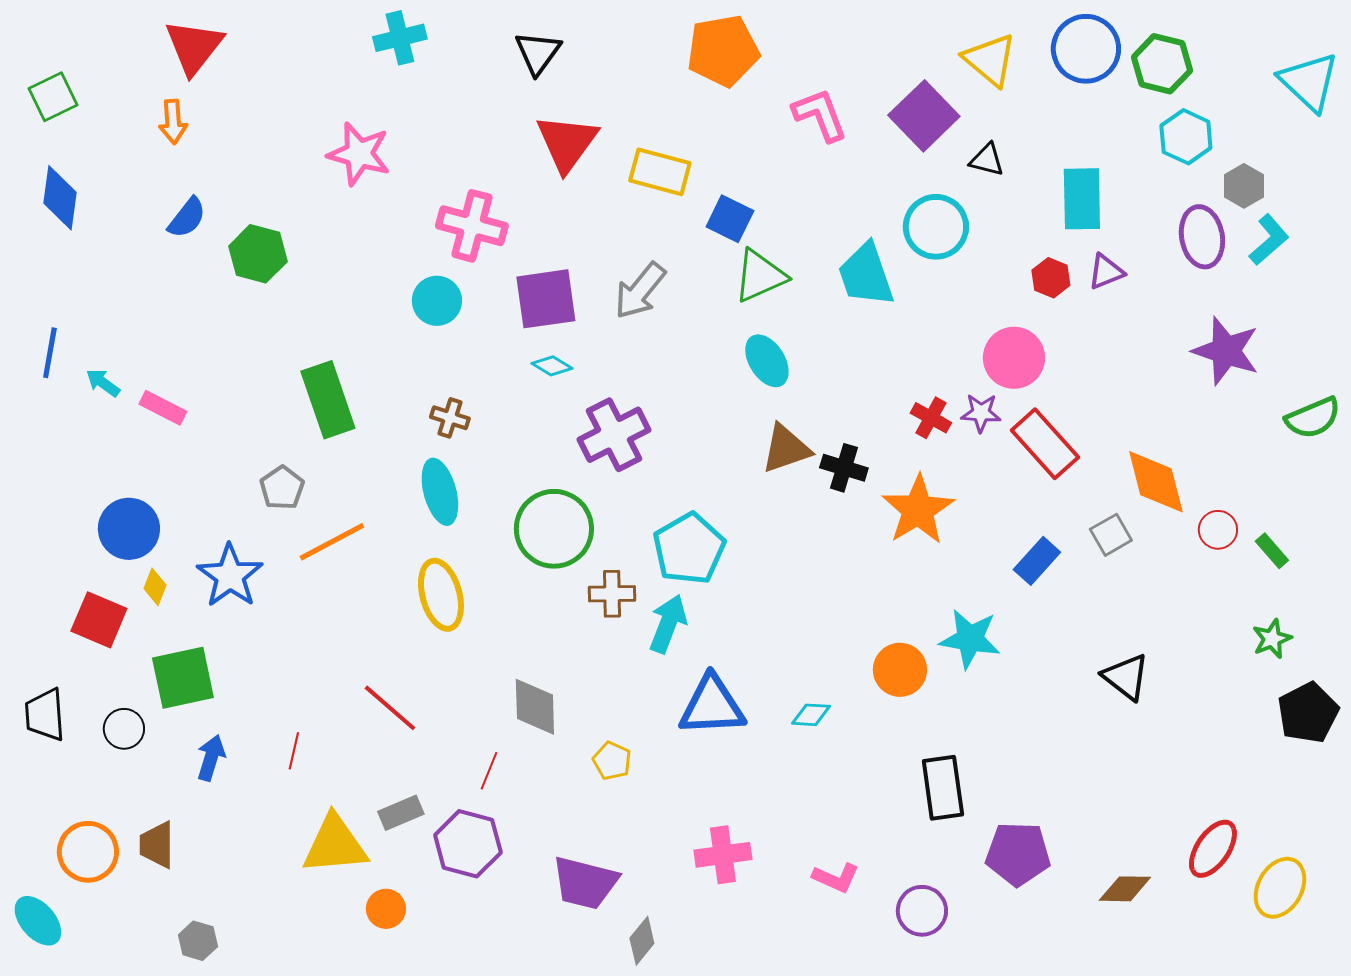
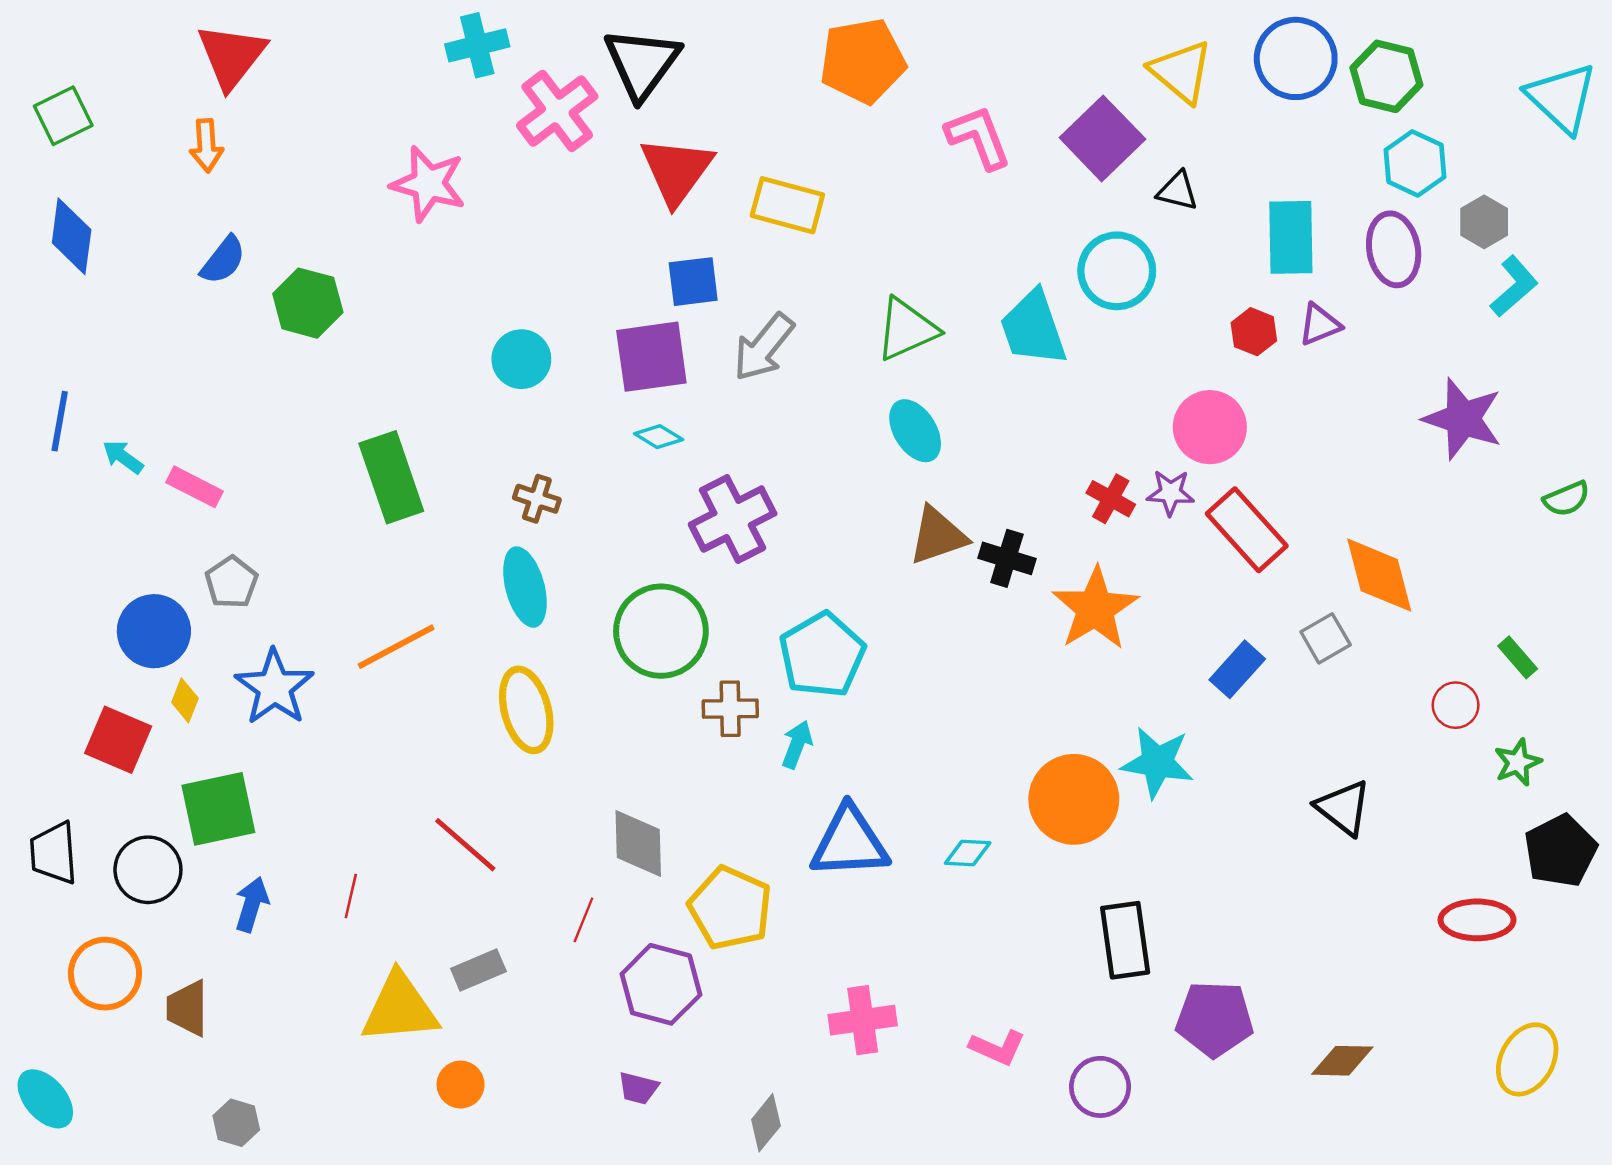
black triangle: (538, 53) -> (642, 63), size x1.4
blue square: (730, 219) -> (693, 282), moved, turned -33
pink cross: (472, 226) -> (557, 111), moved, turned 38
purple ellipse: (1202, 237) -> (1394, 249), moved
green semicircle: (1313, 418) -> (1567, 499), size x0.7
gray pentagon: (282, 488) -> (231, 582), moved
red circle: (1218, 530) -> (1456, 705), moved
cyan arrow: (668, 624) -> (797, 744), size x0.7
orange circle: (900, 670) -> (1074, 799), size x1.4
black circle: (124, 729) -> (148, 870), size x1.4
yellow pentagon: (612, 761) -> (730, 908), size x1.8
purple hexagon: (468, 844) -> (661, 984), moved
red ellipse: (1213, 849) -> (1477, 920), moved, turned 56
orange circle: (88, 852) -> (105, 974), moved
purple trapezoid: (585, 883) -> (638, 1088), moved, size x0.5

